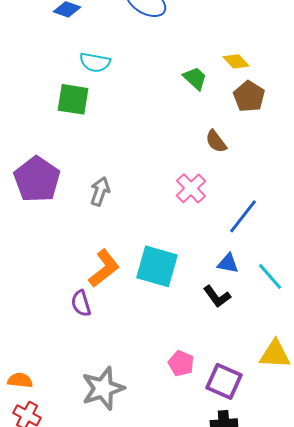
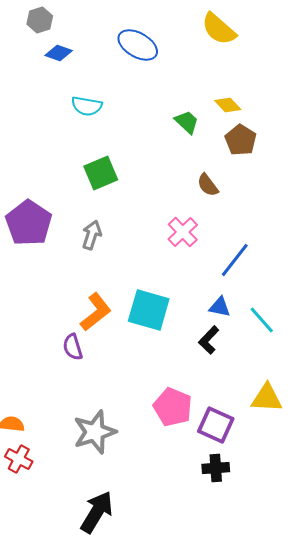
green square: (73, 99) -> (101, 173), moved, turned -32
black L-shape: (217, 296) -> (209, 340), turned 80
pink pentagon: (181, 363) -> (173, 407), size x1.5

